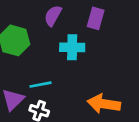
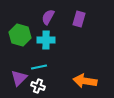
cyan cross: (72, 47) -> (46, 40), moved

